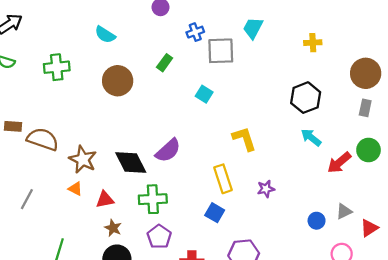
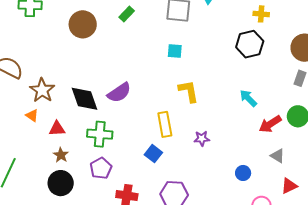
cyan square: (204, 94) -> (175, 51), moved, turned -35
black hexagon: (306, 98) -> (250, 44), moved
gray triangle: (344, 211) -> (278, 156), moved, turned 49

